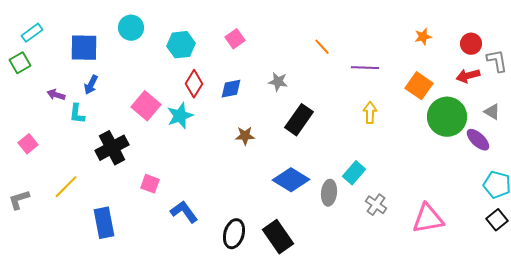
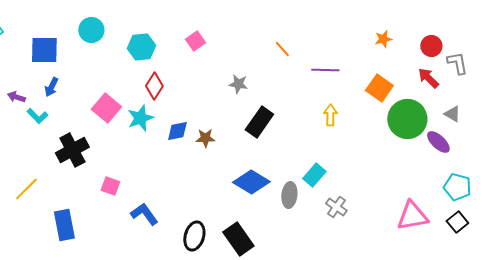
red arrow: (468, 76) -> (428, 78), turned 60
blue diamond: (231, 89) -> (177, 131), moved
cyan L-shape: (77, 114) -> (37, 116), turned -50
pink triangle: (428, 219) -> (412, 216), moved

